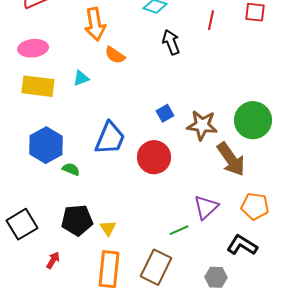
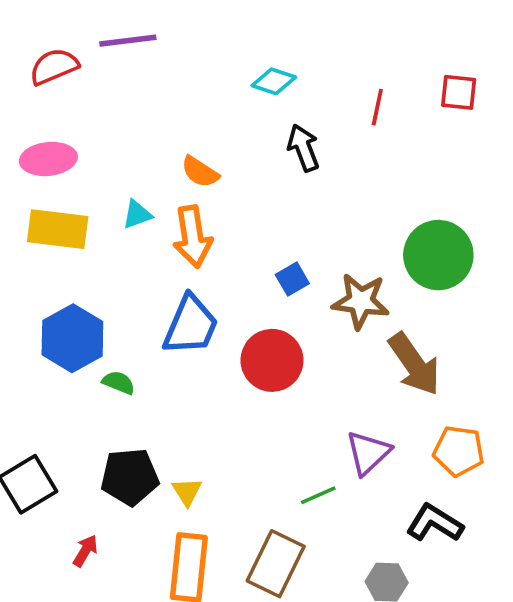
orange arrow: (95, 24) -> (193, 237), moved
green circle: (253, 120) -> (438, 255), moved

